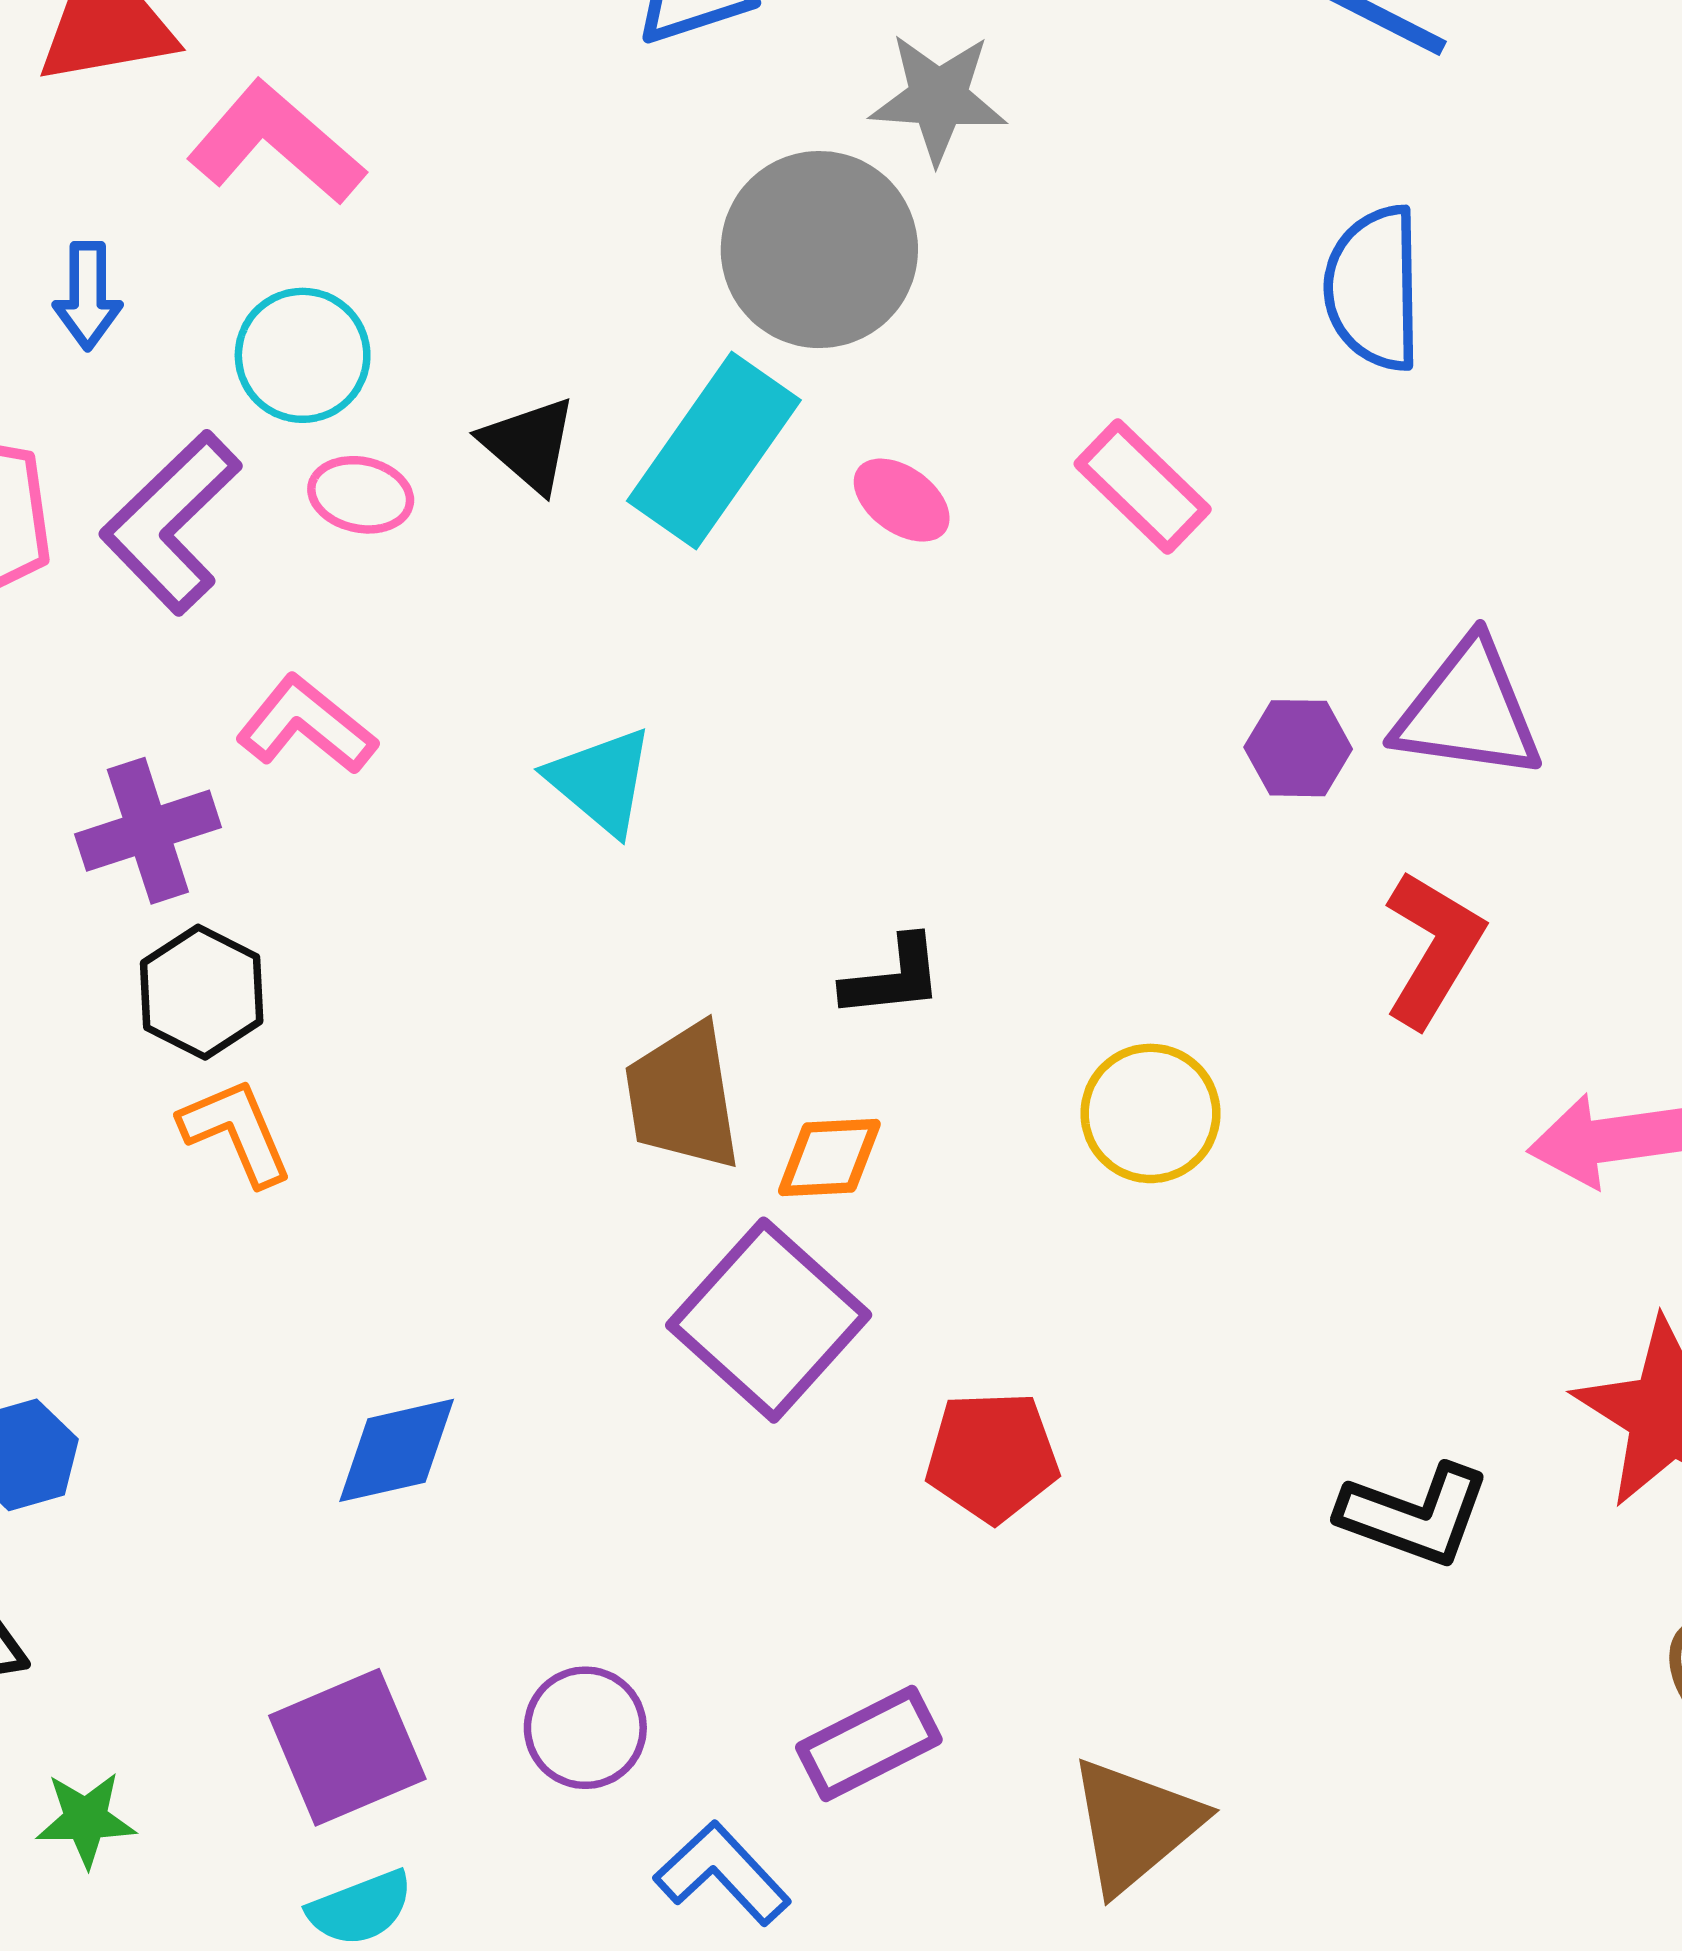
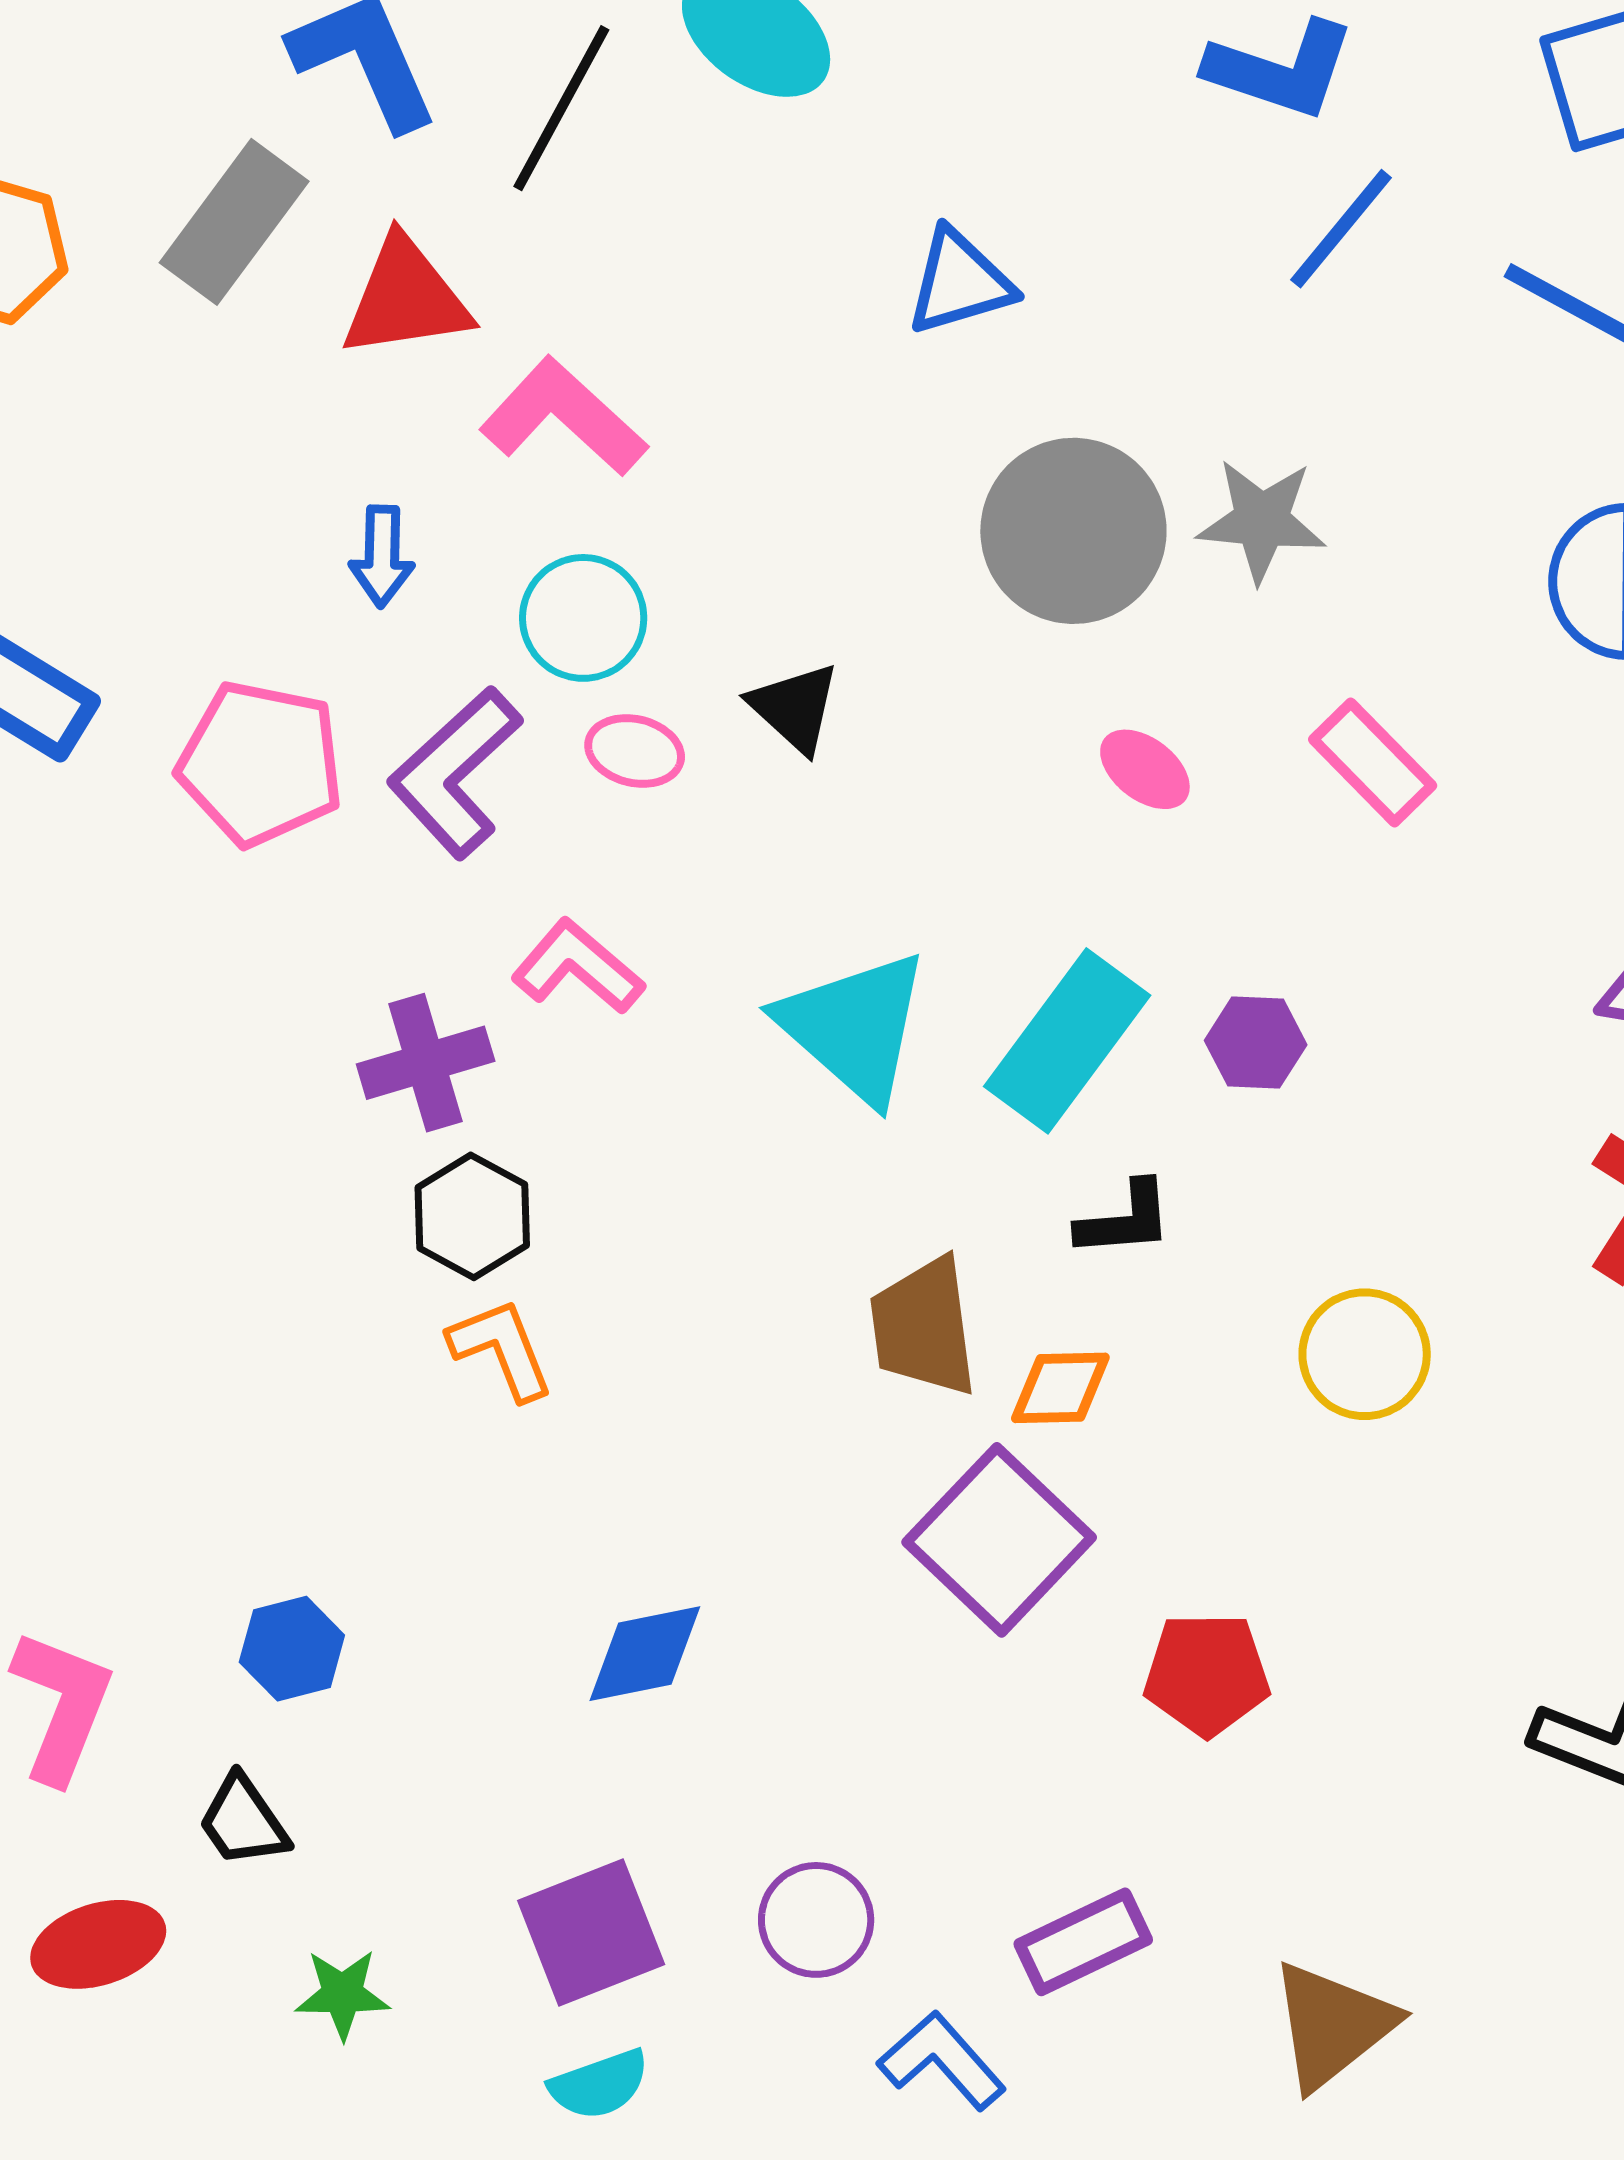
gray star: (938, 98) -> (1262, 521), moved
cyan rectangle: (714, 451) -> (1067, 1041), moved
purple hexagon: (1298, 748) -> (1256, 1043), moved
cyan triangle: (601, 781) -> (854, 1027), size x1.5

